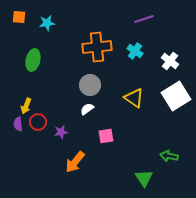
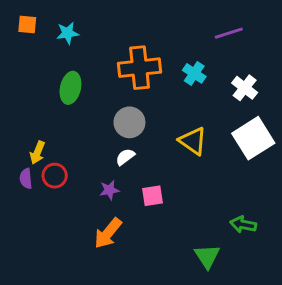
purple line: (144, 19) -> (229, 33), moved
green ellipse: (33, 60) -> (70, 88), moved
purple star: (61, 132) -> (109, 190), moved

